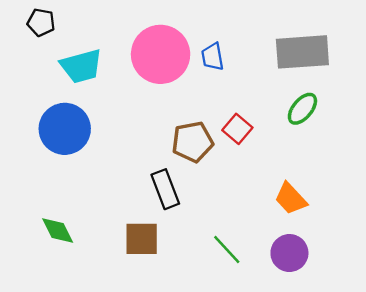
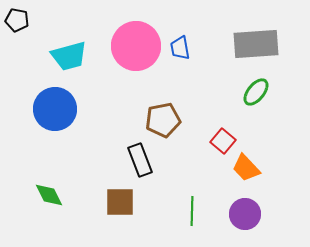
black pentagon: (41, 22) -> (17, 20), moved
red square: (237, 129) -> (223, 141), moved
green line: (227, 249) -> (192, 211), turned 44

